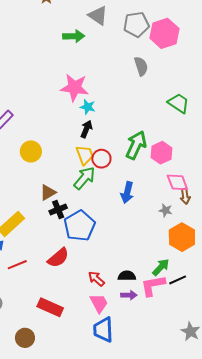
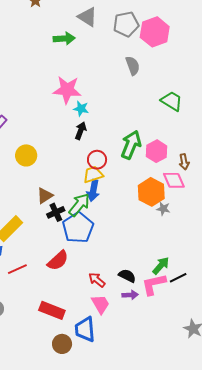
yellow trapezoid: (85, 155) -> (93, 174), moved, turned -85
green arrow: (84, 178) -> (79, 205), moved
blue arrow: (127, 192) -> (93, 191), moved
brown arrow: (185, 196) -> (184, 162), moved
orange hexagon: (182, 237) -> (151, 192), moved
black semicircle: (127, 276) -> (127, 276), turned 30
blue trapezoid: (103, 330) -> (85, 329), moved
brown circle: (25, 338) -> (62, 344), moved

